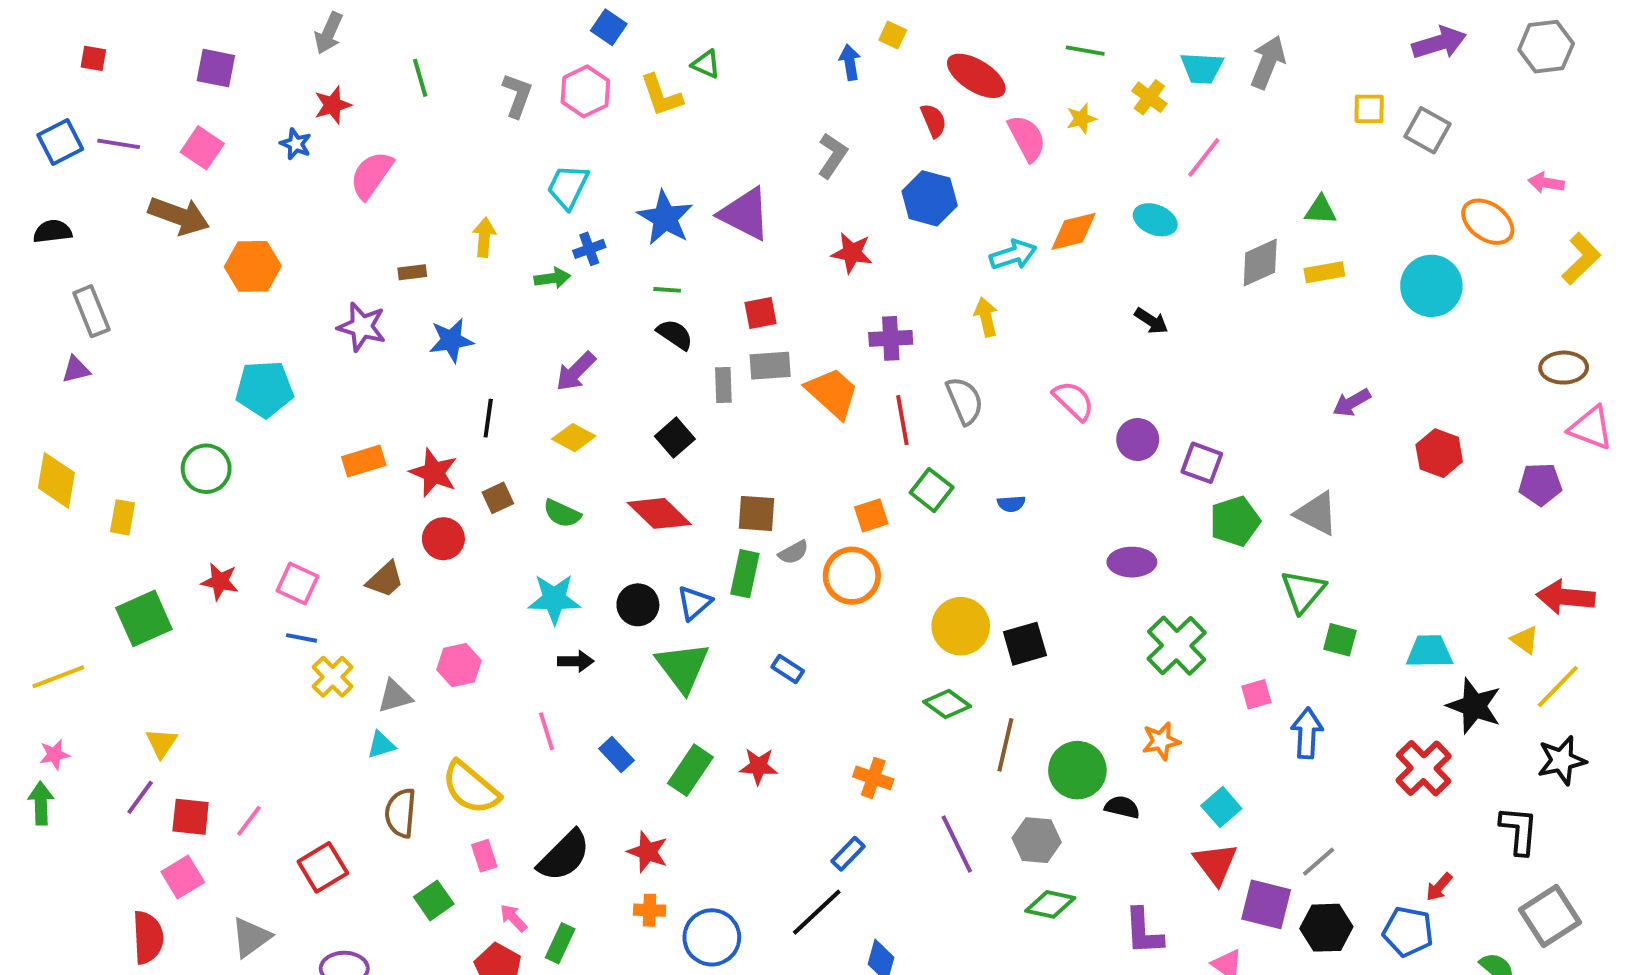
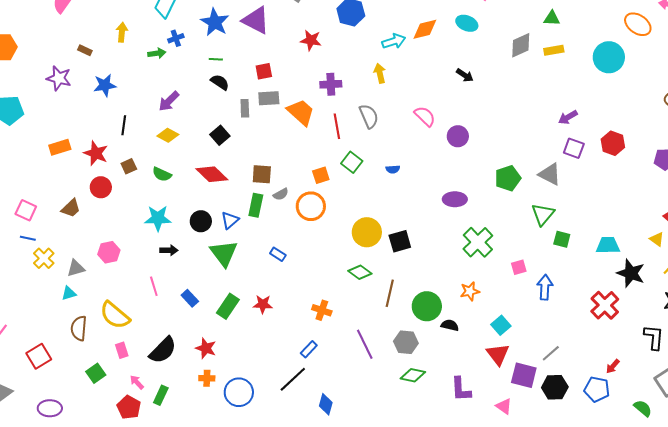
brown rectangle: (412, 272) -> (85, 50), turned 32
purple square: (1202, 463) -> (574, 148), moved

